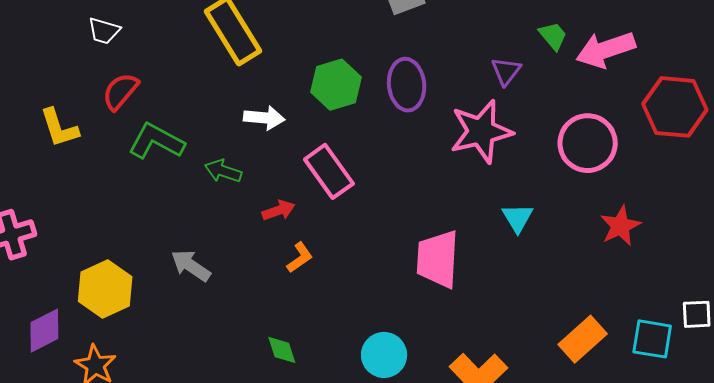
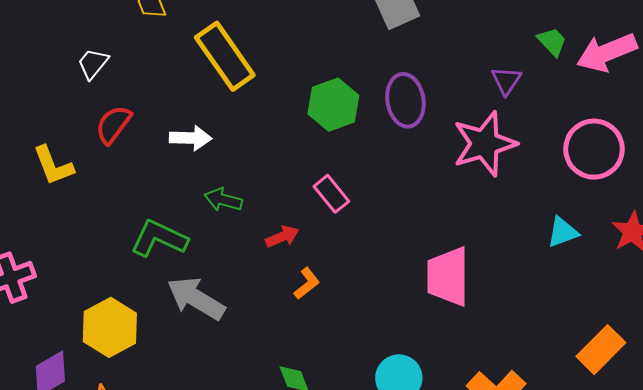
white trapezoid: (104, 31) -> (93, 64), turned 116
white arrow: (264, 118) -> (191, 138), moved
green L-shape: (156, 141) -> (159, 238), moved
pink rectangle: (329, 171) -> (331, 194), size x0.7
cyan triangle: (518, 218) -> (563, 232), moved, turned 44
gray arrow: (191, 266) -> (196, 298), size x1.4

